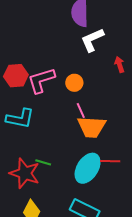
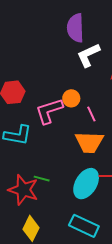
pink L-shape: (41, 80) -> (49, 111), moved
pink line: (81, 110) -> (91, 114), moved

